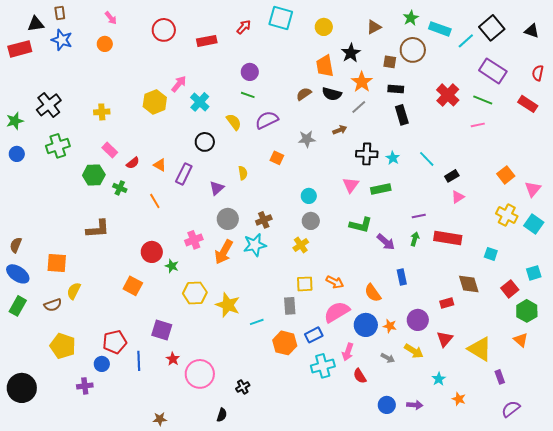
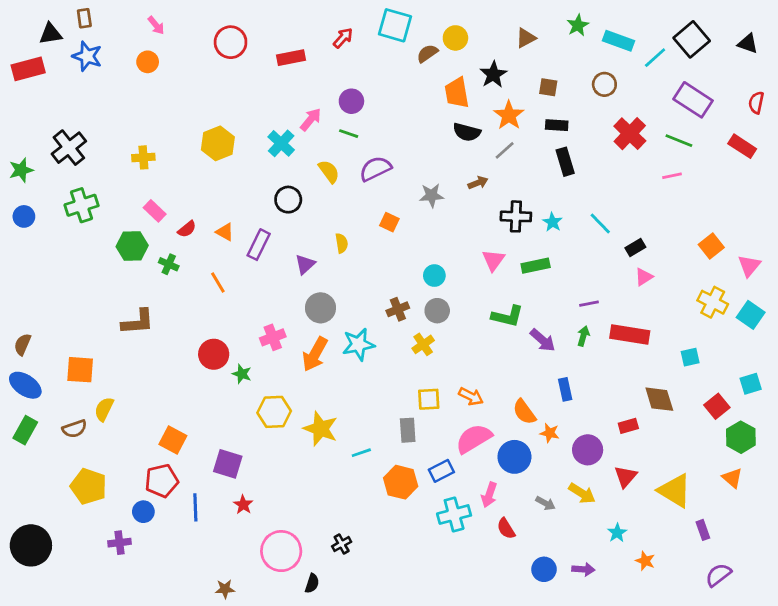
brown circle: (413, 50) -> (604, 84), moved, size x0.7
pink arrow: (179, 84) -> (311, 119), moved
brown semicircle: (304, 94) -> (427, 53), moved
brown cross: (264, 220) -> (398, 309), moved
cyan square: (491, 254) -> (690, 357), turned -32
orange square: (133, 286) -> (173, 440), moved
orange star: (390, 326) -> (550, 433), moved
pink circle: (200, 374) -> (281, 551), moved

